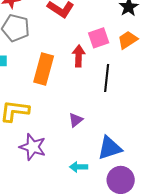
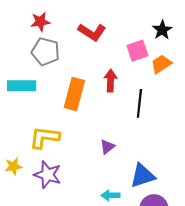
pink square: (99, 38) -> (137, 51), moved
purple star: (33, 147) -> (48, 175), moved

